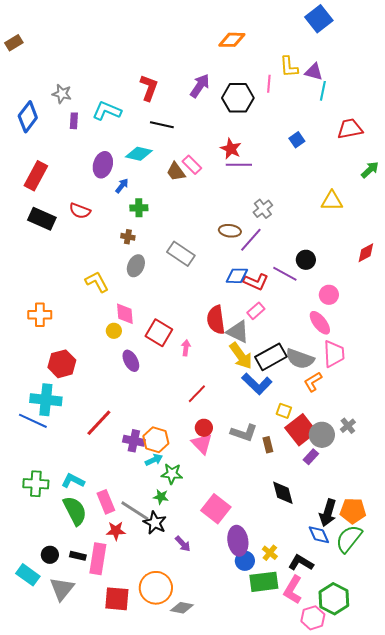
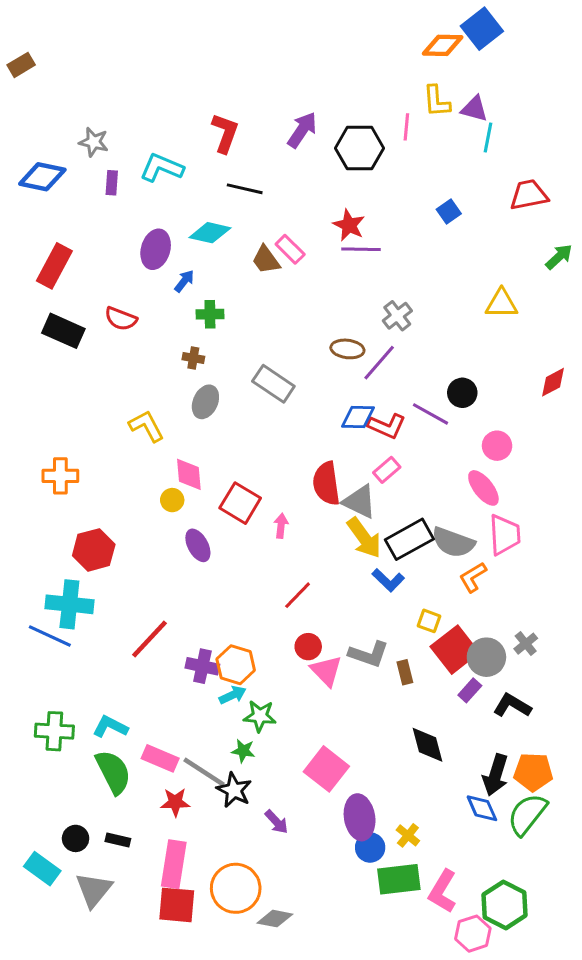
orange diamond: (232, 40) -> (443, 45), moved
blue diamond: (28, 117) -> (42, 177), turned 64
blue L-shape: (257, 384) -> (388, 580), size x0.7
pink triangle: (202, 444) -> (326, 671), moved
pink rectangle: (106, 502) -> (160, 758), turned -45
pink rectangle: (98, 559) -> (174, 864), moved
black L-shape: (301, 563) -> (512, 706), moved

